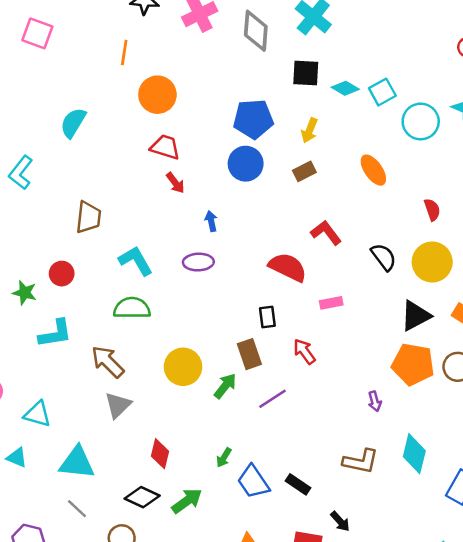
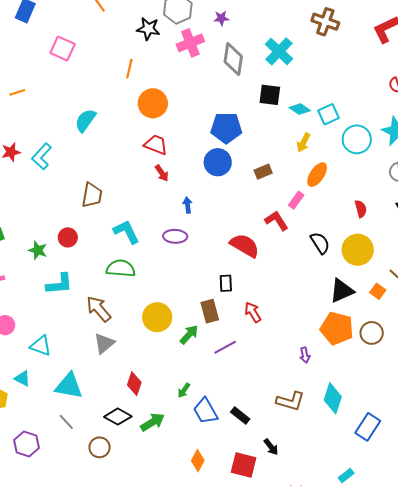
yellow arrow: (310, 130) -> (303, 142), moved
orange ellipse: (373, 170) -> (317, 175), turned 65
pink rectangle: (331, 303) -> (296, 200), moved, turned -48

